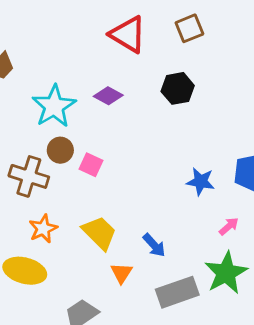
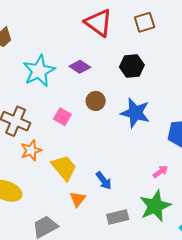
brown circle: (60, 150) -> (96, 101), moved
blue star: (201, 182) -> (135, 113), moved, size x1.4
orange star: (43, 229) -> (31, 150), moved
gray rectangle: (177, 292) -> (118, 217), size x0.7

